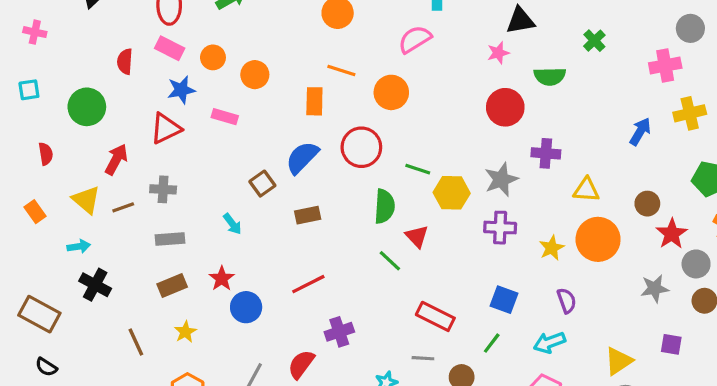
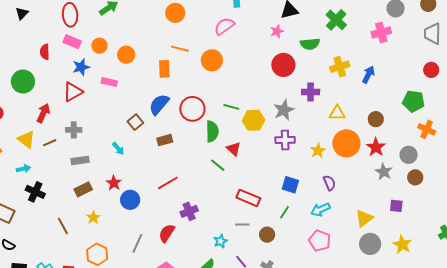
green cross: (594, 41) -> (336, 20), size x1.5
yellow cross: (690, 113) -> (340, 67), moved
red circle: (361, 147) -> (192, 109), moved
red star: (672, 234) -> (376, 147), moved
gray star: (655, 288) -> (384, 172), turned -30

